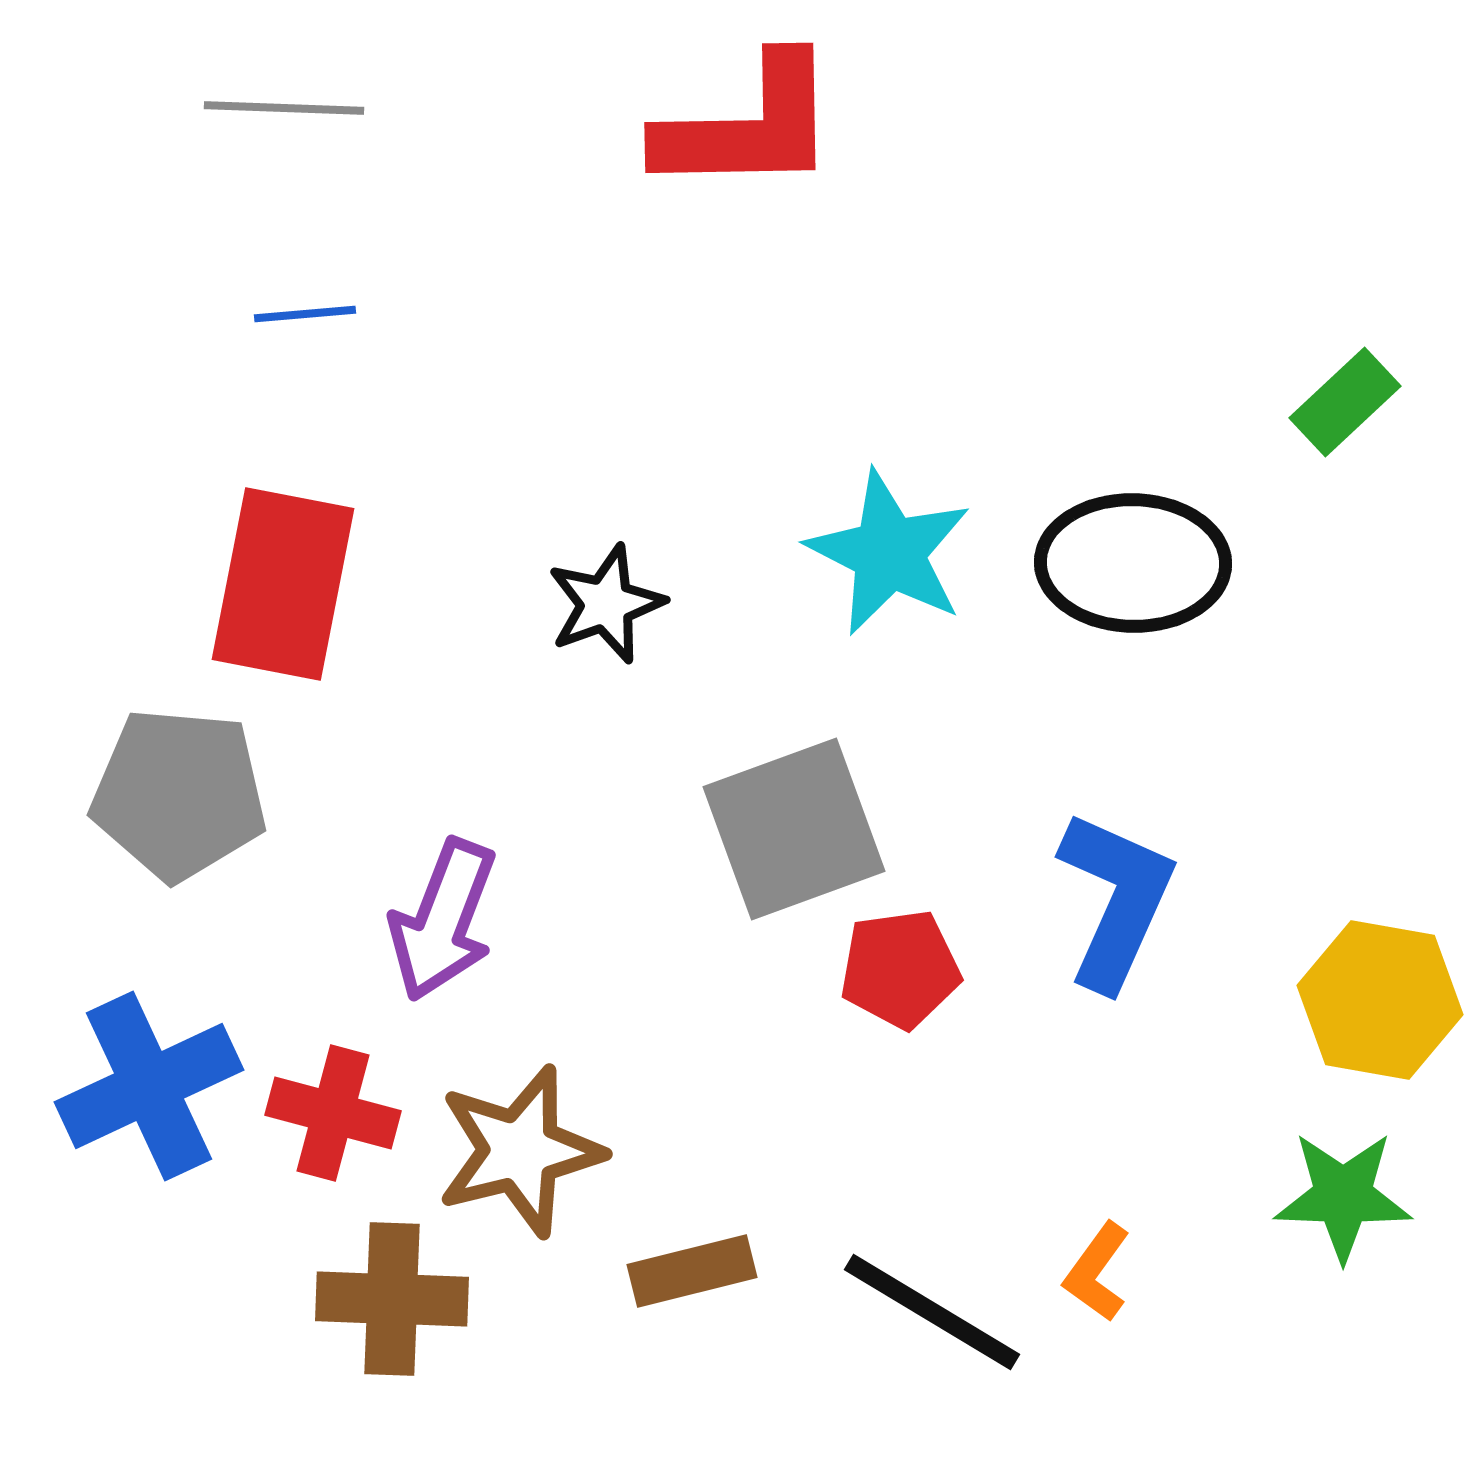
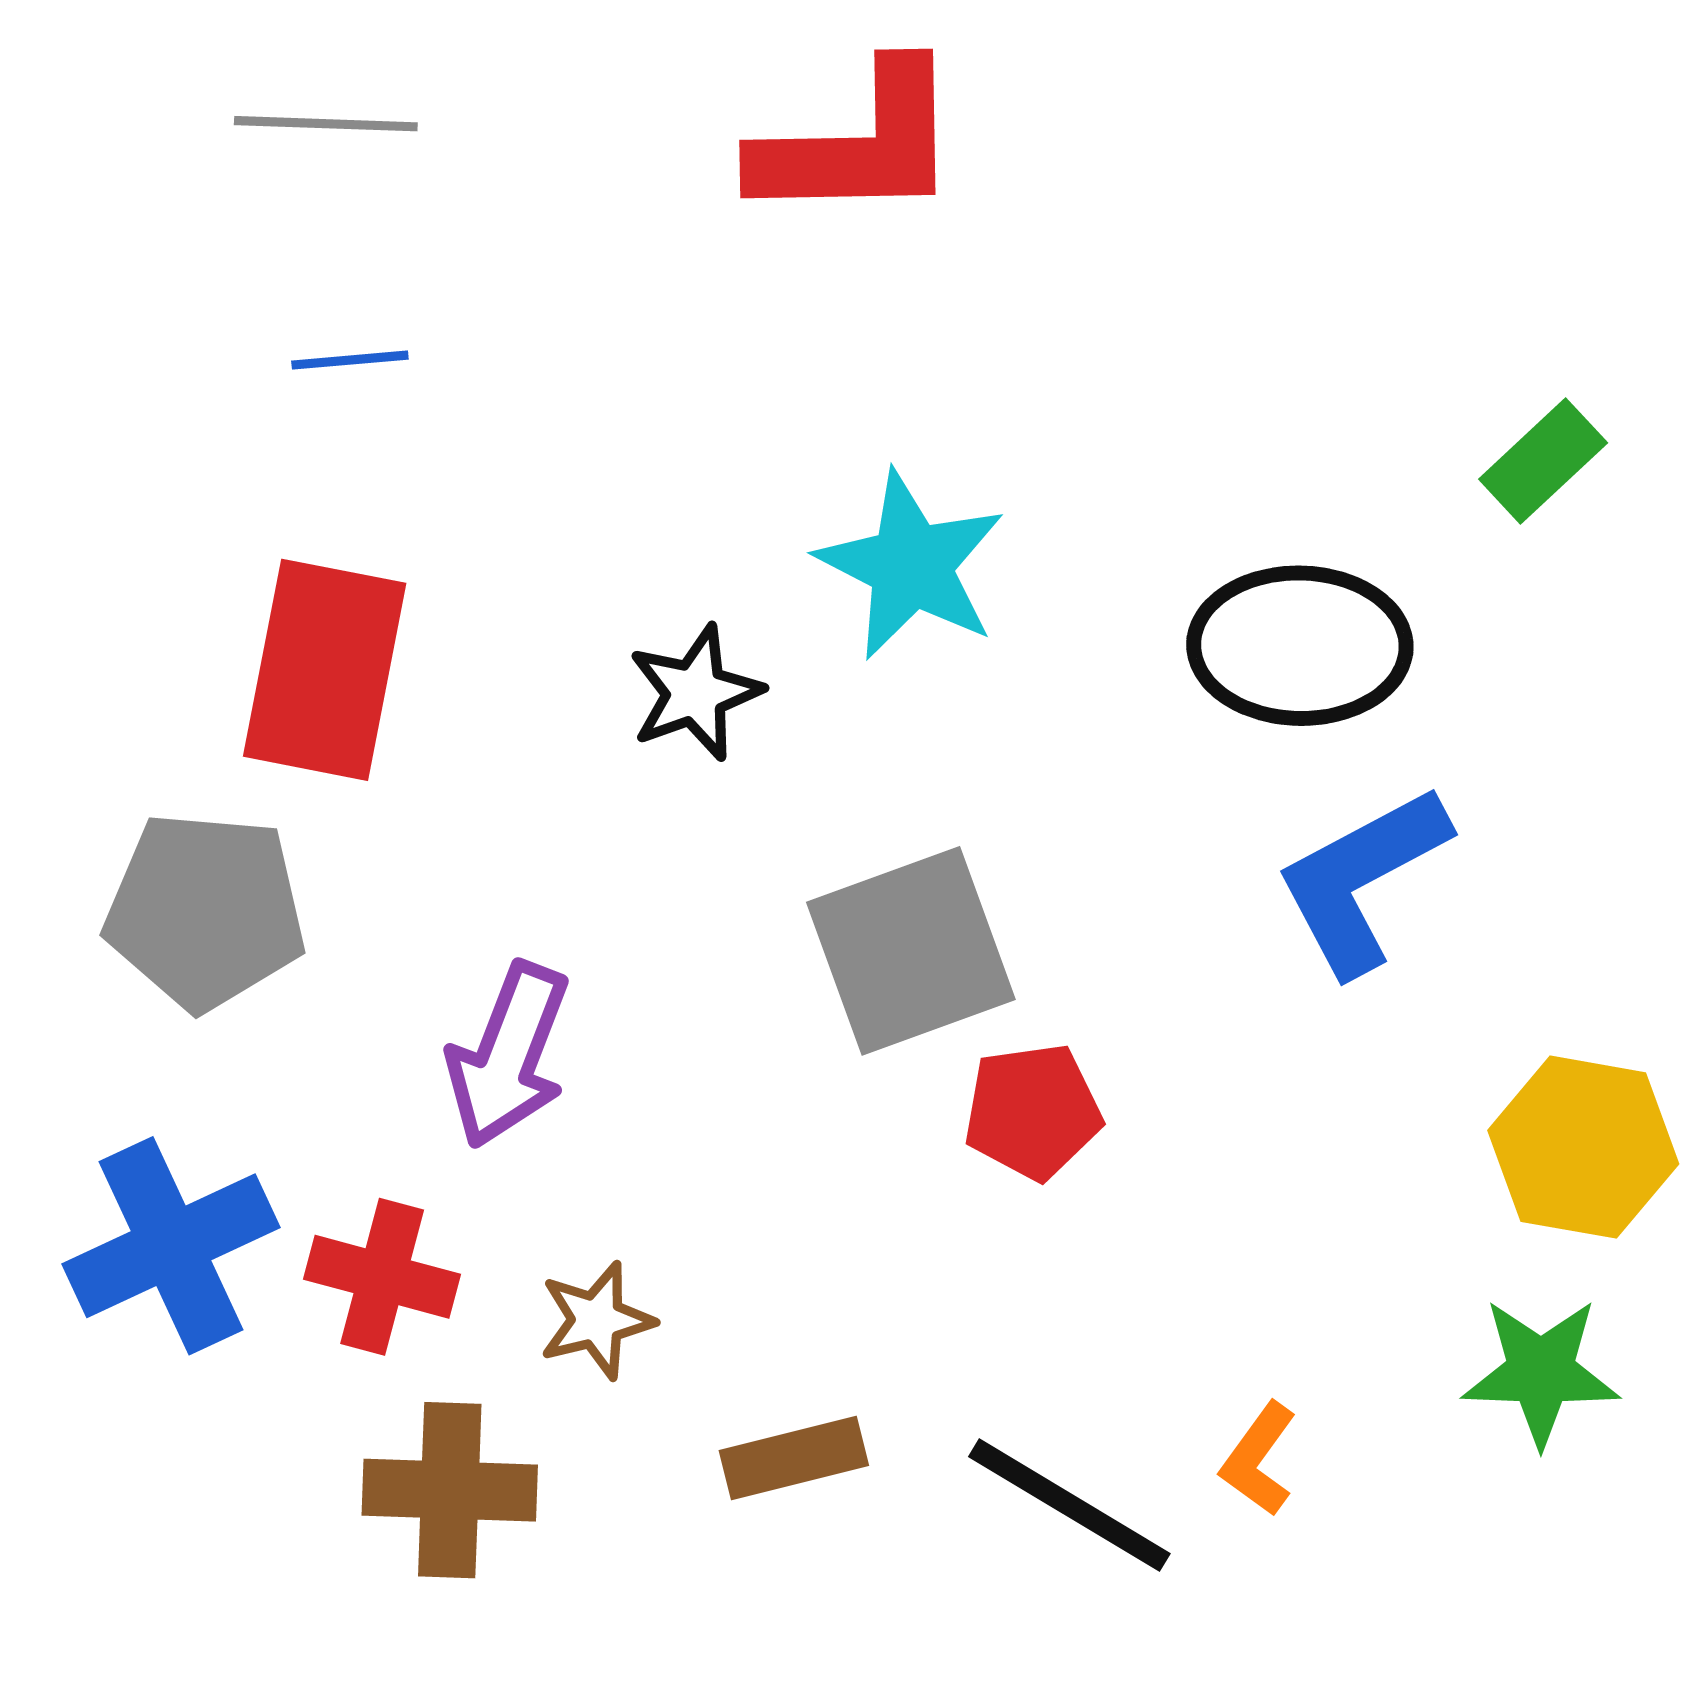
cyan star: (889, 553) -> (911, 565), moved
blue L-shape: (1116, 900) -> (1362, 880), moved, turned -142
brown star: (520, 1151) -> (597, 1320), size x0.6

